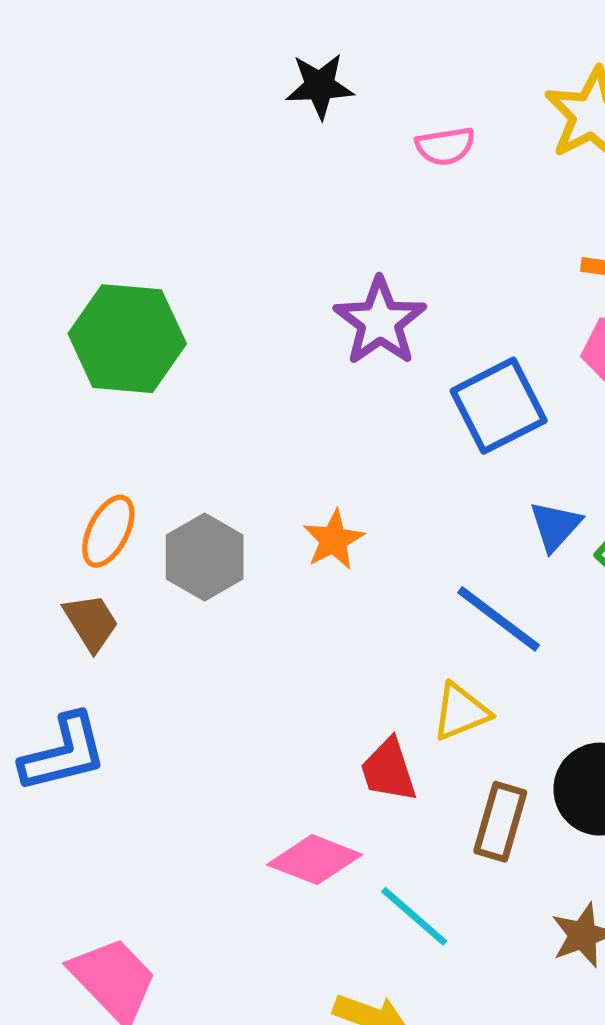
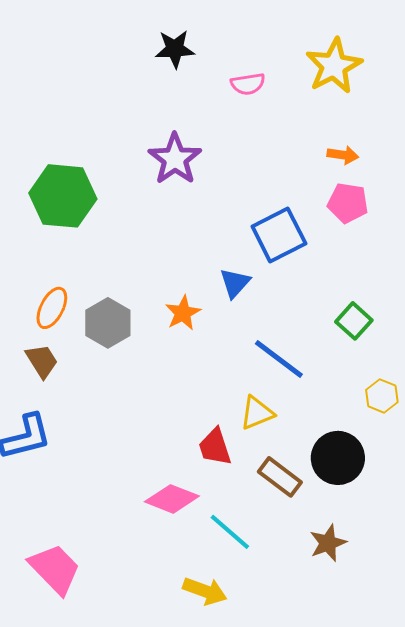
purple star: (380, 321) -> (175, 159), moved
blue triangle: (555, 526) -> (235, 283), moved
brown rectangle: (500, 822) -> (280, 477), turned -69

